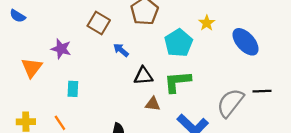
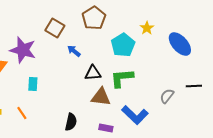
purple star: (61, 49) -> (23, 50), size x1.5
gray semicircle: (230, 103) -> (167, 96), size x0.6
brown triangle: (153, 104) -> (101, 97), size x1.5

